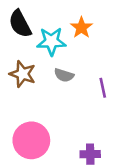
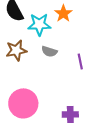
brown star: (23, 74) -> (16, 50), turned -30

